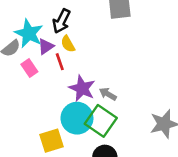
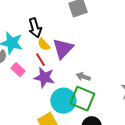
black arrow: (62, 21) -> (35, 28), turned -30
purple triangle: (46, 47) -> (63, 49), moved, size x1.6
purple star: (82, 88) -> (44, 77), moved

